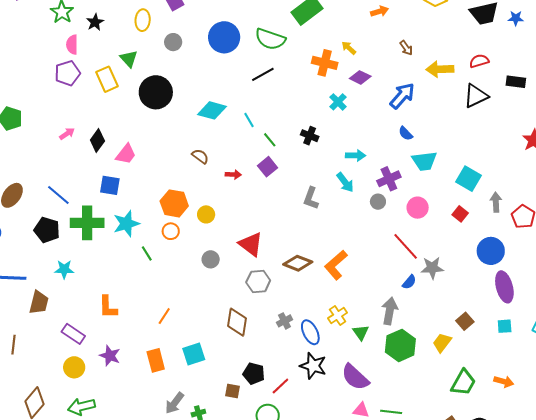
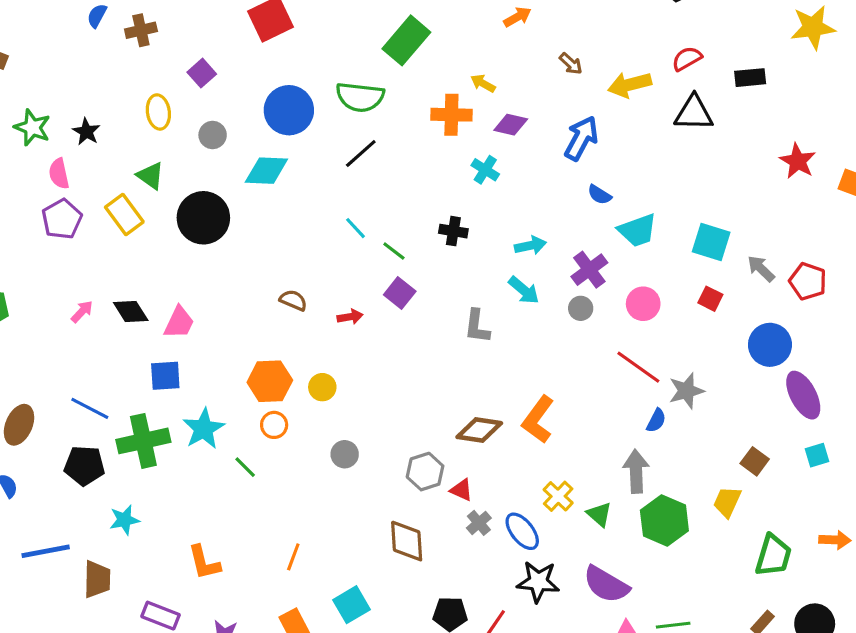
black triangle: (476, 96) -> (694, 113), turned 40
cyan diamond: (212, 110) -> (266, 171), moved
black diamond: (97, 140) -> (131, 311), turned -55
gray arrow: (496, 202) -> (761, 269), turned -30
red triangle: (251, 244) -> (461, 490), moved, size x0.6

